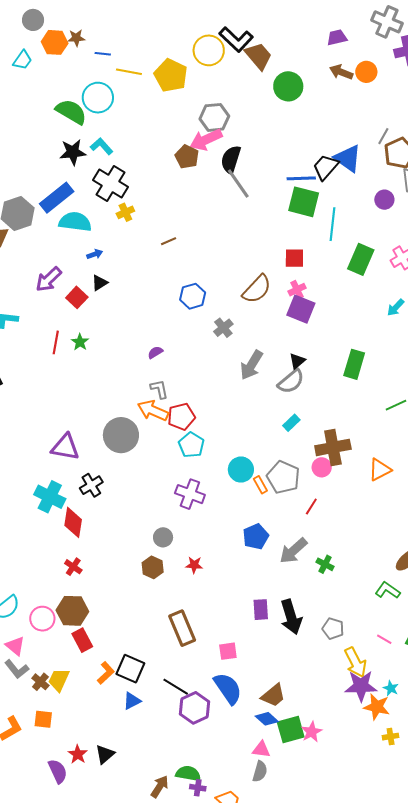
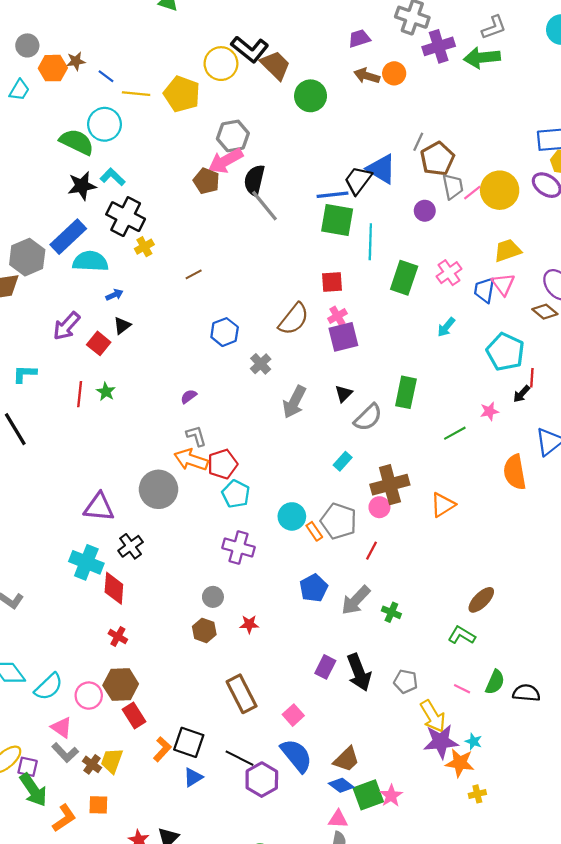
blue line: (103, 54) -> (106, 76), turned 35
purple square: (301, 309) -> (343, 337), turned -32
gray semicircle: (291, 381) -> (368, 417), moved
purple rectangle: (261, 610) -> (325, 667), turned 35
pink square: (228, 651) -> (293, 715), turned -30

